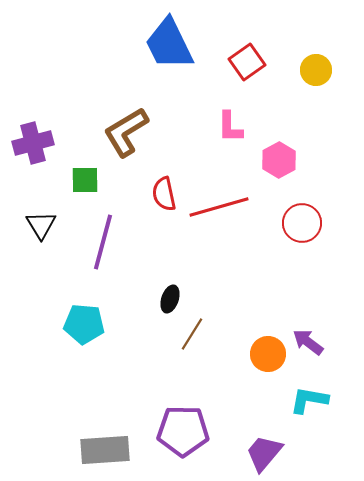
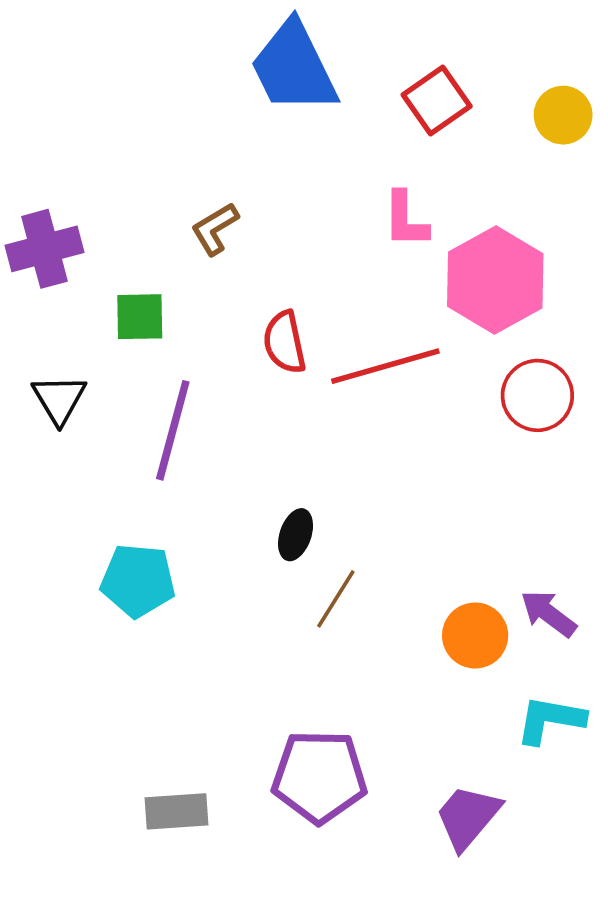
brown L-shape: (126, 132) -> (215, 229), size x0.6
pink hexagon: (279, 160) -> (495, 280), size x1.6
gray rectangle: (105, 450) -> (176, 811), size x0.7

